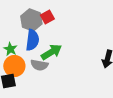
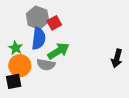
red square: (47, 17) -> (54, 23), moved

